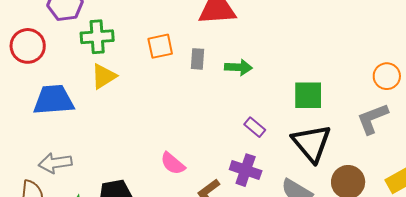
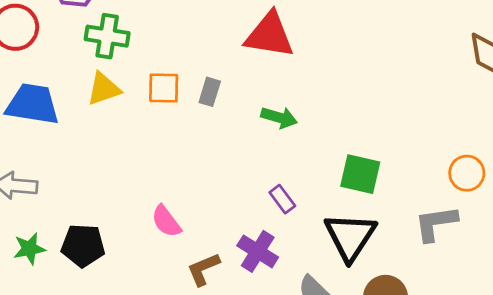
orange square: (160, 46) -> (164, 88), moved
gray rectangle: (198, 59) -> (210, 92), moved

